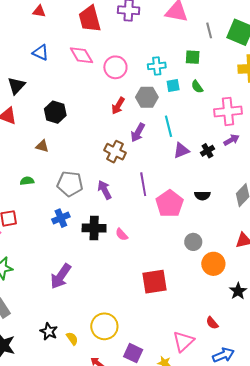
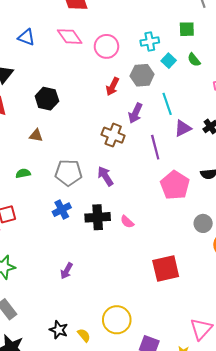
cyan square: (173, 85) -> (169, 61), turned -32
purple line: (143, 184) -> (155, 147), moved
purple arrow: (61, 276) -> (67, 271), size x0.6

